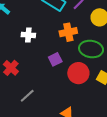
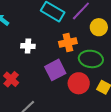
purple square: (55, 59) -> (55, 70), size x1.5

